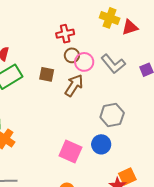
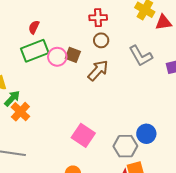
pink circle: (84, 62) -> (57, 57), moved
gray hexagon: (112, 115) -> (125, 146), moved
blue circle: (101, 144) -> (146, 134), moved

